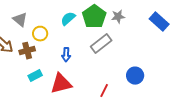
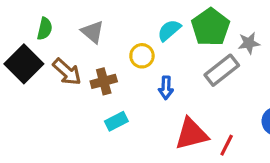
gray star: (118, 17) -> (249, 43), moved
yellow circle: (40, 34) -> (142, 56), moved
red triangle: (61, 84) -> (191, 134), moved

